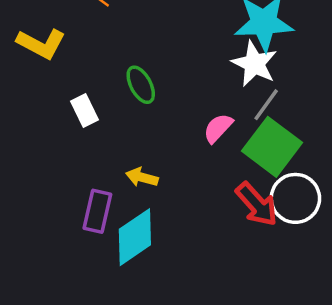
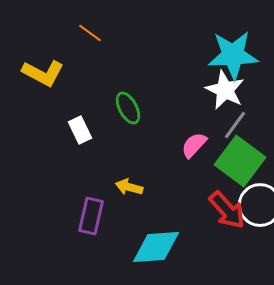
cyan diamond: (135, 237) -> (156, 247), moved, turned 30

